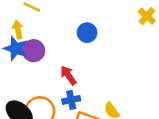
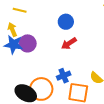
red arrow: (68, 75) -> (69, 43), moved, turned -77

